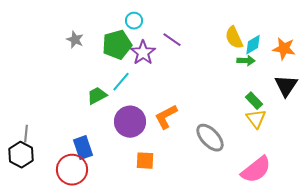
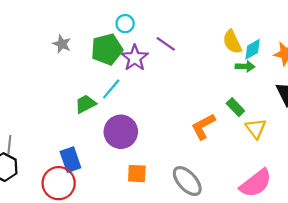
green rectangle: (254, 101) -> (235, 107), moved
orange L-shape: (166, 117) -> (203, 126), moved
gray ellipse: (210, 138) -> (187, 181), moved

